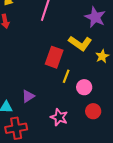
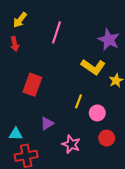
red rectangle: (54, 57) -> (32, 85), moved
purple triangle: (28, 96) -> (47, 123), moved

